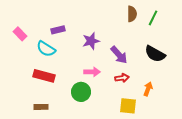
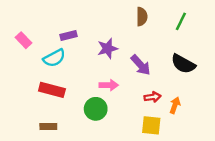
brown semicircle: (132, 14) -> (142, 17), moved
cyan semicircle: (46, 49) -> (54, 58), turned -60
red arrow: (122, 78) -> (152, 97), moved

